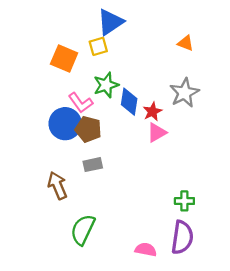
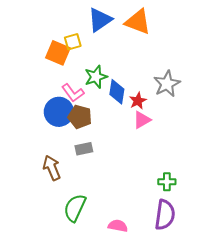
orange triangle: (186, 43) -> (138, 22), moved, size x1.8
yellow square: (98, 46) -> (73, 42), moved
pink semicircle: (146, 250) -> (118, 226), moved

